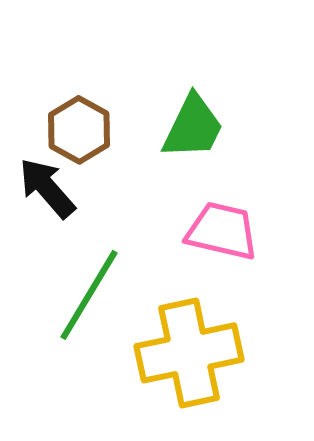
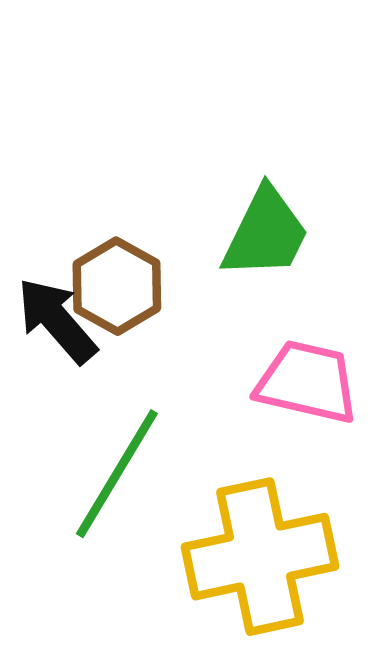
brown hexagon: (79, 130) -> (117, 286), moved

